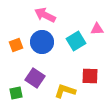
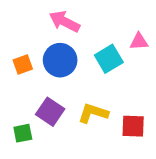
red square: (90, 76) -> (133, 126), moved
yellow L-shape: (65, 91) -> (93, 113), moved

